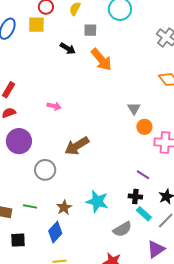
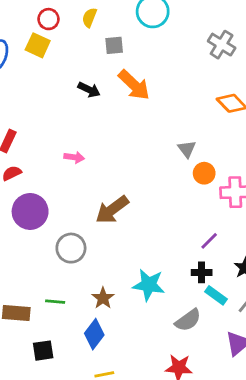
yellow square: (36, 25) -> (38, 45), turned 30
black arrow: (68, 49) -> (89, 90), moved
purple line: (143, 175) -> (209, 241), turned -72

